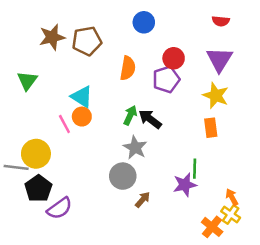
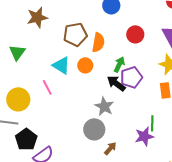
brown pentagon: (87, 41) -> (75, 34), moved
purple pentagon: (166, 79) -> (131, 77), moved
green arrow: (130, 115) -> (119, 64), moved
orange circle: (82, 117) -> (85, 65), moved
yellow circle: (36, 154) -> (18, 99), moved

